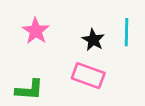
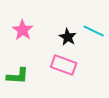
cyan line: (126, 32) -> (94, 31), turned -65

